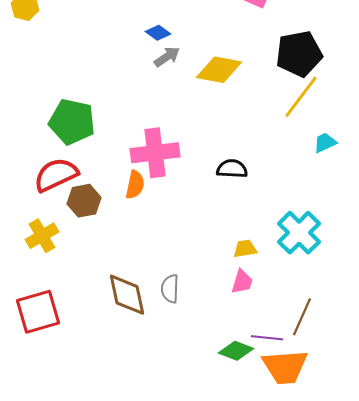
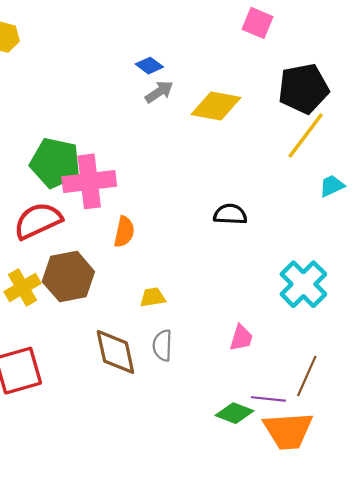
pink cross: (155, 153) -> (89, 181), moved
brown hexagon: (84, 201) -> (68, 277), moved, size x1.4
yellow trapezoid: (245, 249) -> (153, 297), moved

